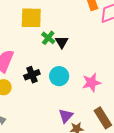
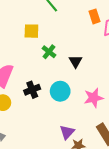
yellow square: (31, 18) -> (31, 31), size x0.7
black triangle: (62, 42) -> (76, 61), moved

